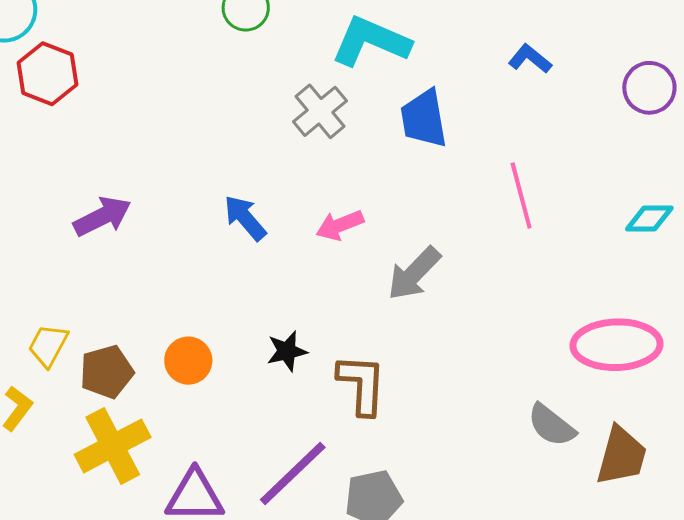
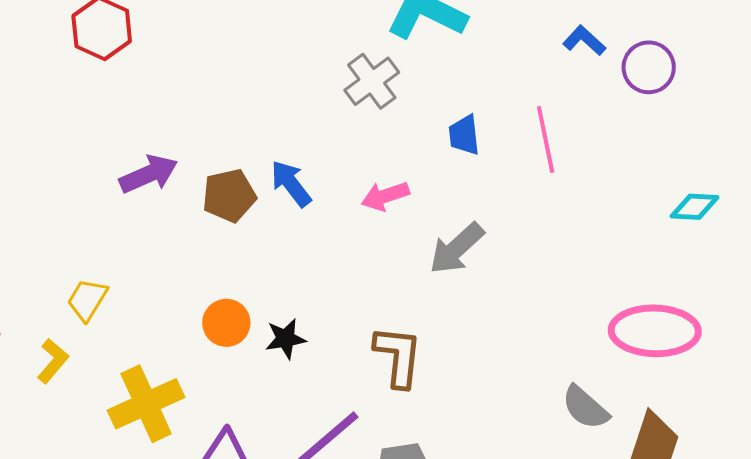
purple circle: (649, 88) -> (649, 67), moved
blue trapezoid: (424, 119) -> (464, 135), moved, size x0.7
pink line: (521, 196) -> (546, 139), moved
black star: (287, 351) -> (286, 339), moved
brown pentagon: (107, 372) -> (229, 196), moved

